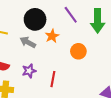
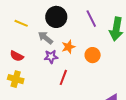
orange star: (52, 36) -> (68, 47), moved
purple star: (29, 71) -> (51, 57), moved

